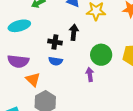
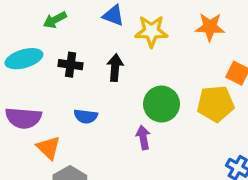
black cross: (55, 42) -> (71, 65), moved

